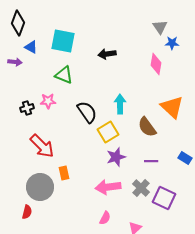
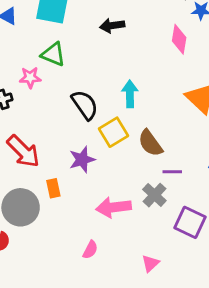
pink star: (48, 101) -> (30, 78), moved
brown semicircle: (147, 127) -> (150, 143), moved
purple star: (116, 157) -> (82, 160), moved
gray cross: (141, 188) -> (154, 195), moved
pink semicircle: (105, 218) -> (90, 250), moved

